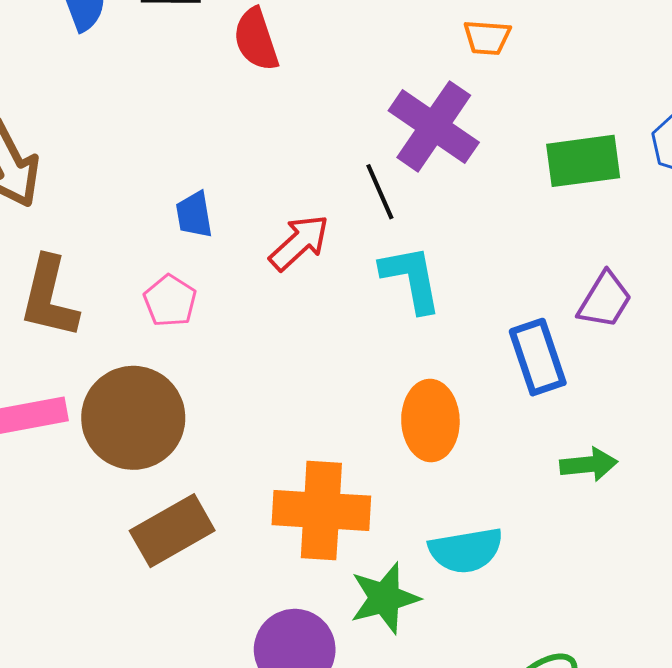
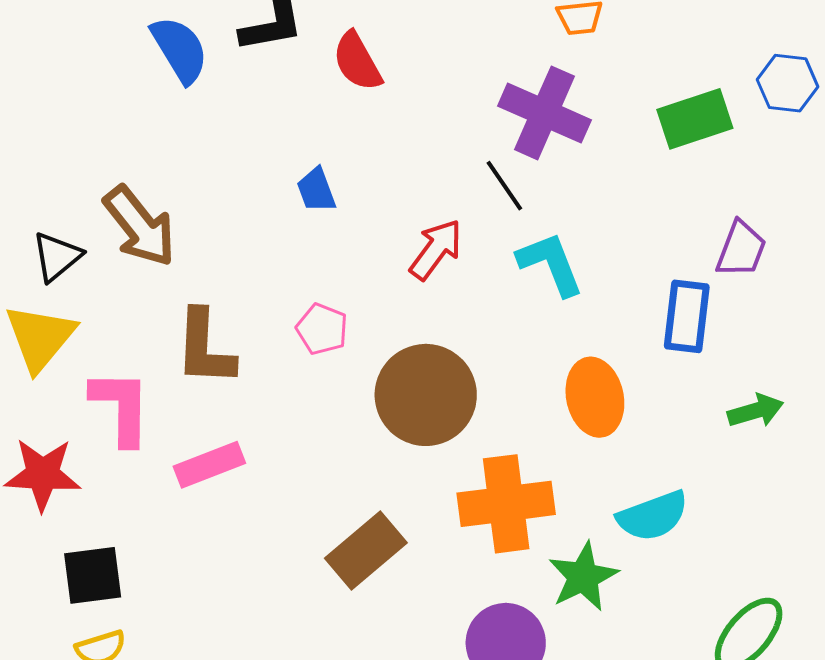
blue trapezoid: (194, 215) -> (316, 190), moved
blue rectangle: (538, 357) -> (687, 316), turned 36
brown circle: (133, 418) -> (426, 395), moved

